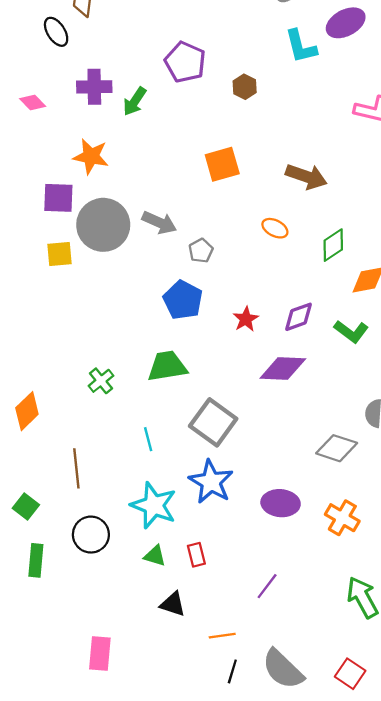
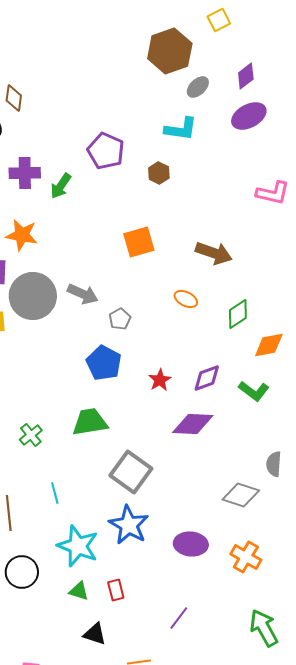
cyan L-shape: (301, 46) -> (181, 129), moved, turned -68
cyan line: (148, 439) -> (55, 493), moved

